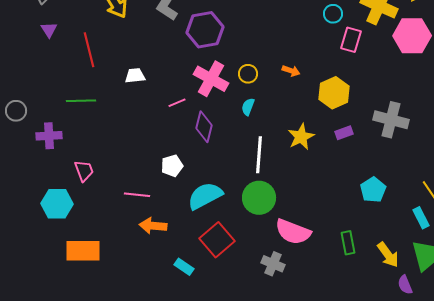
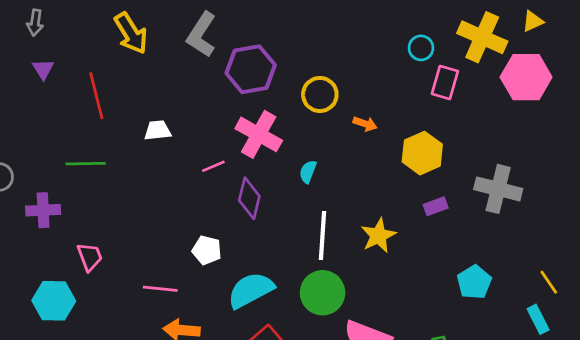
yellow circle: (248, 74) -> (320, 94), moved, size x1.4
yellow star: (301, 137) -> (378, 236), moved
white pentagon: (172, 166) -> (207, 250), turned 30

